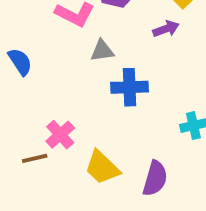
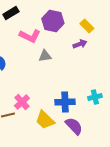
blue cross: (130, 87) -> (65, 102), moved
purple semicircle: (155, 178) -> (74, 126), turned -60

